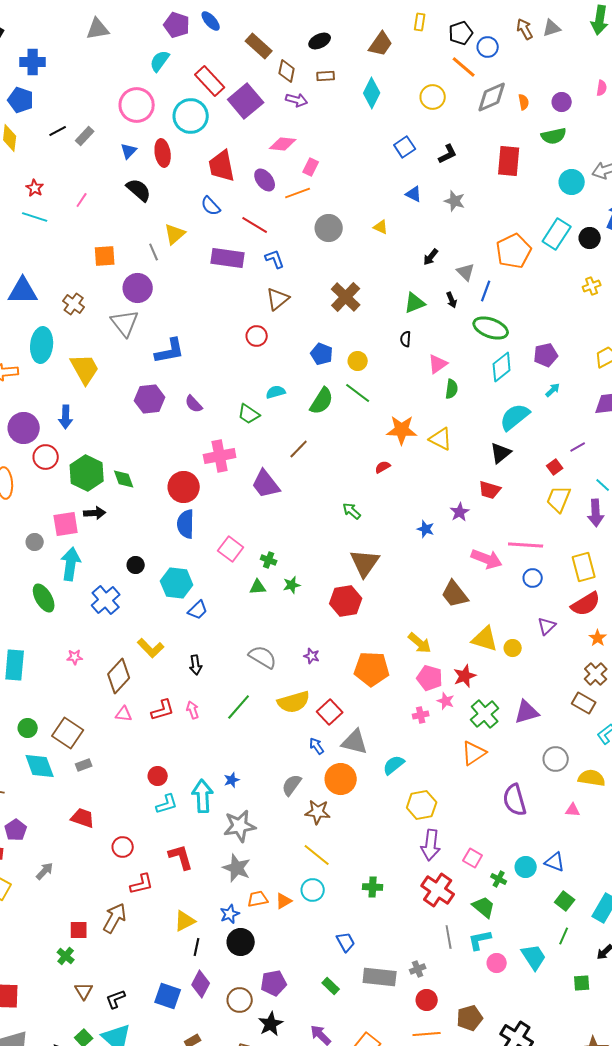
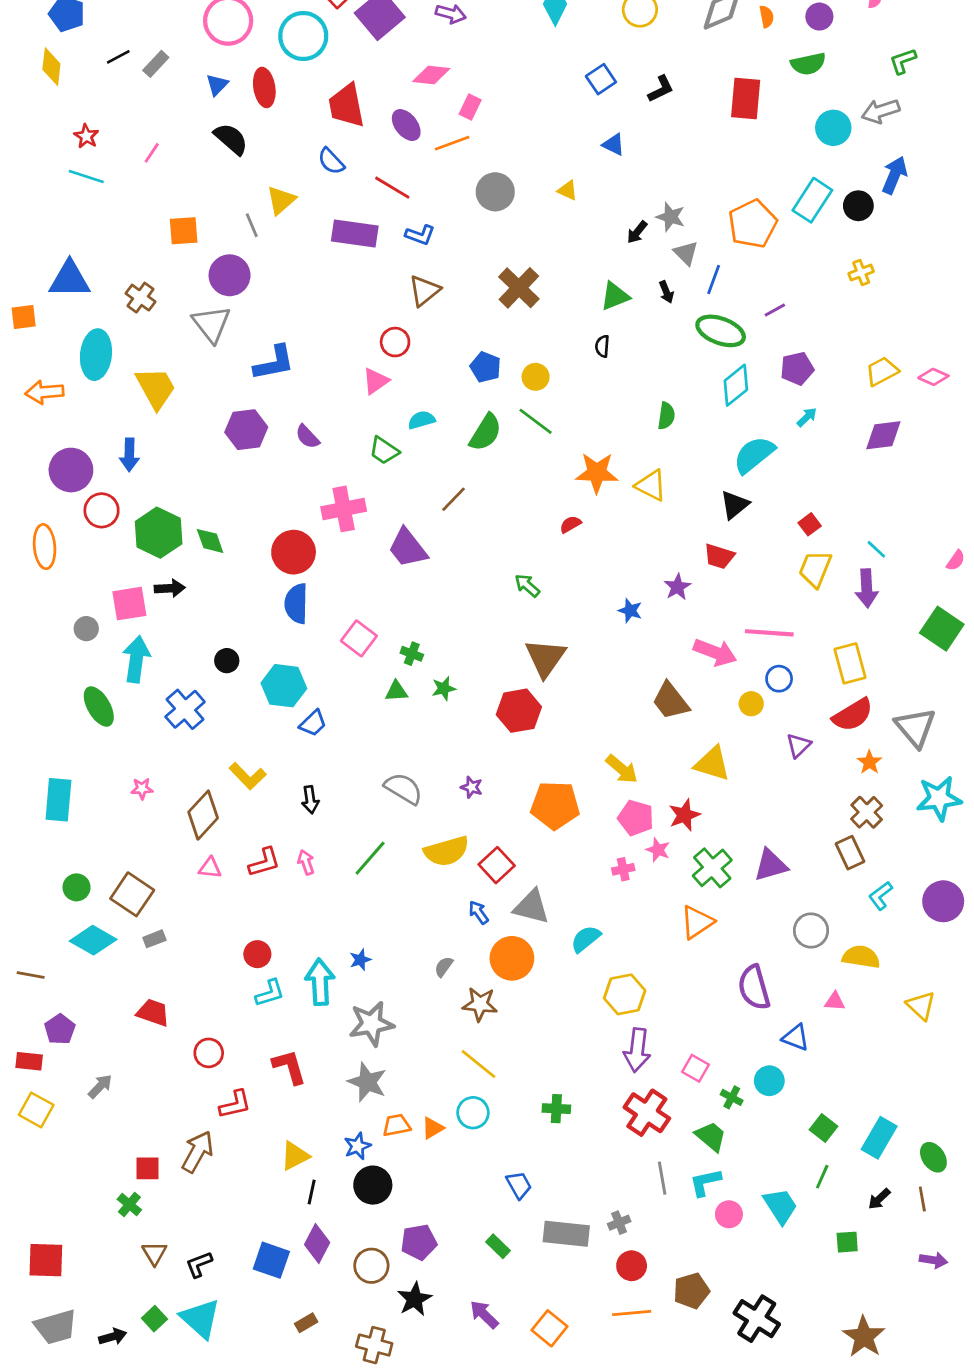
gray star: (455, 201) -> (671, 217), moved
blue L-shape: (275, 259) -> (420, 235), turned 130
pink triangle: (438, 364) -> (376, 381), moved
purple line: (578, 447) -> (775, 310), moved
yellow circle: (513, 648) -> (751, 704), moved
brown rectangle: (584, 703) -> (850, 853), turned 35
cyan diamond: (40, 766) -> (93, 940), turned -40
gray semicircle: (292, 785) -> (444, 967), size x0.7
blue triangle: (555, 862) -> (796, 1038), moved

